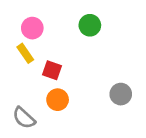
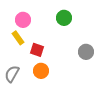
gray circle: (121, 94) -> (86, 52), moved
gray semicircle: (24, 118) -> (12, 74), moved, turned 78

